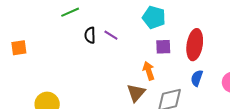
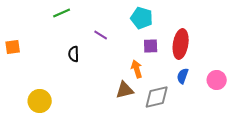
black semicircle: (90, 35) -> (74, 54), moved
brown triangle: (136, 93) -> (125, 90), turned 36

